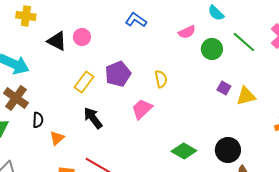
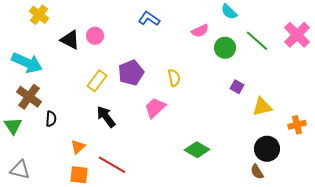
yellow cross: (26, 16) -> (39, 15), turned 30
yellow triangle: (246, 96) -> (262, 107), moved
orange triangle: (57, 138) -> (78, 147), moved
black circle: (228, 150) -> (267, 149), moved

